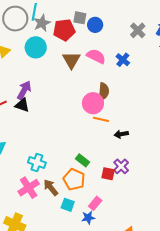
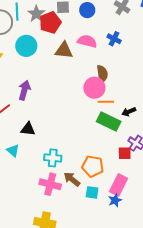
gray star: (42, 23) -> (36, 14), moved
blue circle: (95, 25) -> (87, 10), moved
brown triangle: (71, 60) -> (64, 50), turned -42
black triangle: (22, 105) -> (28, 129), moved
green rectangle: (83, 160) -> (109, 122), moved, size x1.6
pink cross: (29, 188) -> (50, 184), turned -30
pink rectangle: (95, 203) -> (119, 185), size x1.5

